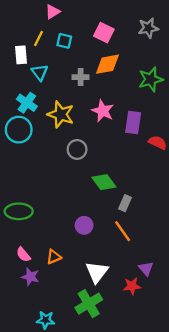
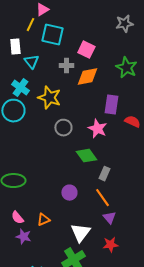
pink square: (104, 33) -> (86, 50), moved
yellow line: (39, 39) -> (30, 25), moved
cyan square: (64, 41) -> (52, 35), size x1.6
orange diamond: (107, 64) -> (87, 77), moved
green star: (151, 79) -> (126, 68), turned -30
pink star: (103, 111) -> (97, 129), moved
purple triangle: (146, 269) -> (109, 218), moved

